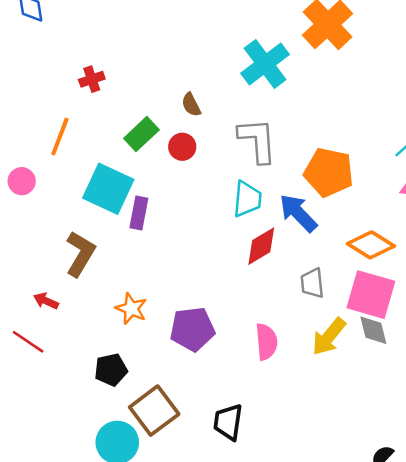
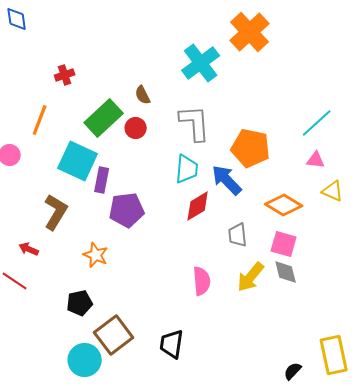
green rectangle: (141, 134) -> (104, 118), size x1.4
pink square: (371, 295) -> (284, 244), size x0.7
purple pentagon: (192, 329) -> (127, 210), moved

